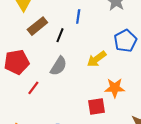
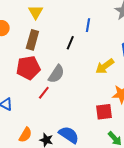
brown rectangle: (37, 26) -> (32, 40), moved, turned -36
gray semicircle: (59, 66) -> (56, 74), moved

